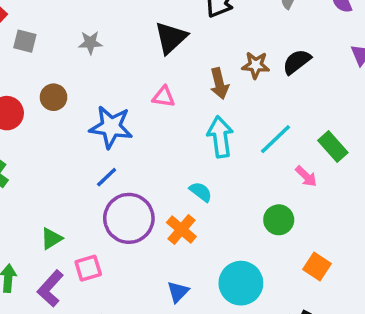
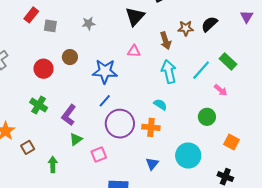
green rectangle: (333, 147) -> (228, 61), moved
orange cross: (181, 230) -> (151, 127), turned -30
purple L-shape: (50, 288) -> (69, 115), moved

